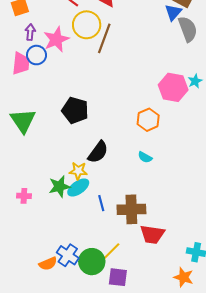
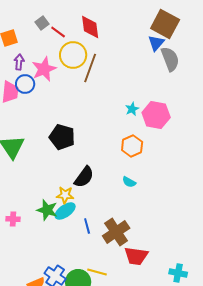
cyan star: (195, 81) -> (132, 109), moved
green star: (59, 186) -> (47, 210), turned 30
brown cross: (131, 209) -> (116, 232), turned -32
yellow line: (112, 251) -> (97, 272), turned 60

